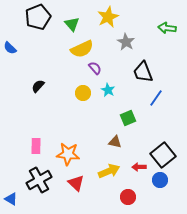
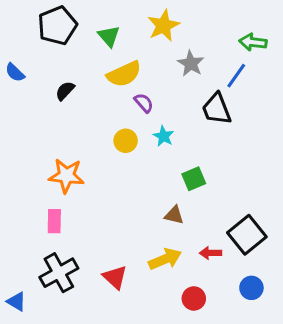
black semicircle: (38, 86) -> (65, 91), moved
blue line: (156, 98) -> (236, 76), moved
orange star: (68, 154) -> (66, 176), moved
blue circle: (160, 180) -> (251, 288), moved

